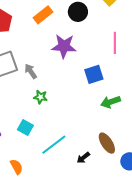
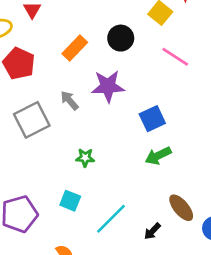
pink line: (115, 43) -> (175, 57), moved, turned -50
gray arrow: (31, 71) -> (69, 100), moved
green arrow: (111, 102) -> (158, 156), moved

